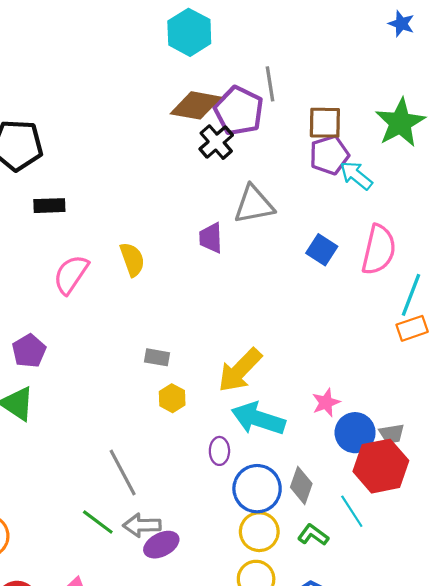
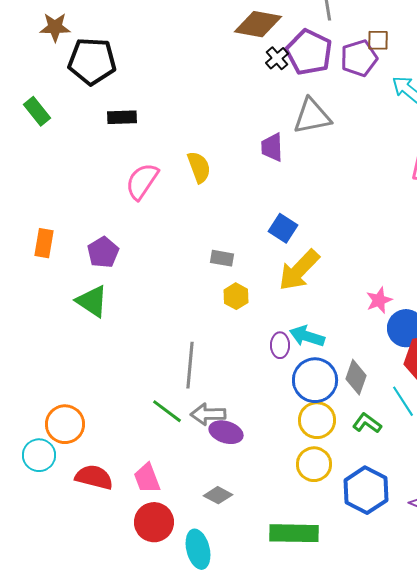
purple pentagon: (239, 111) -> (309, 52), moved
brown square: (325, 123) -> (378, 40), size x0.7
black cross: (216, 142) -> (277, 58), size x0.7
purple pentagon: (329, 155) -> (359, 58), moved
blue square: (322, 250) -> (283, 228), moved
cyan arrow: (258, 419) -> (307, 336), moved, size x0.7
gray line: (123, 472) -> (190, 365), turned 33
purple ellipse: (161, 545) -> (226, 432), turned 44

